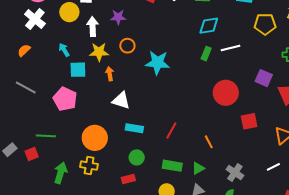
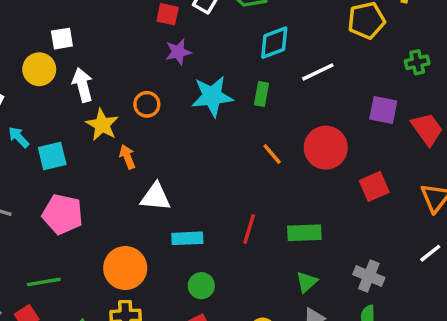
purple star: (118, 17) -> (178, 52), moved
cyan arrow: (64, 50) -> (19, 137), moved
yellow star: (99, 52) -> (102, 125), turned -30
green rectangle: (206, 54) -> (261, 94), moved
cyan star: (157, 63) -> (212, 96), moved
cyan square: (78, 70) -> (52, 156), moved
orange line: (209, 142) -> (272, 154), moved
green rectangle: (172, 166) -> (304, 233), moved

